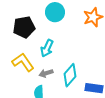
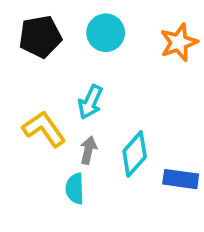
black pentagon: (24, 27) -> (40, 37), moved
gray arrow: (46, 73) -> (88, 150), turned 120

